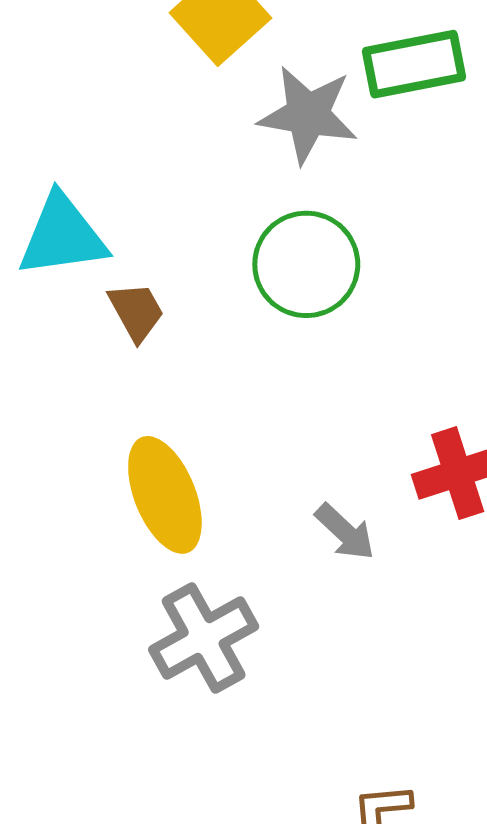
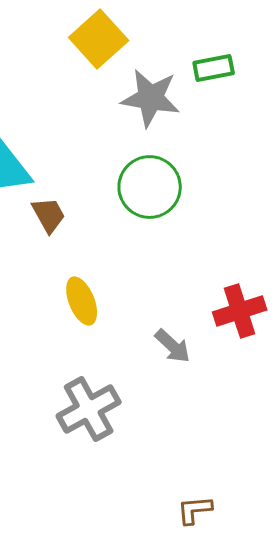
green rectangle: (414, 64) -> (214, 68), size x0.7
yellow ellipse: (165, 495) -> (82, 301), moved, size x0.7

